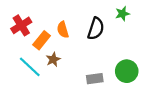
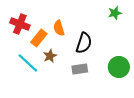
red cross: (21, 25) -> (20, 24), turned -36
black semicircle: (96, 29) -> (84, 43), moved
gray rectangle: (95, 79) -> (80, 69), moved

